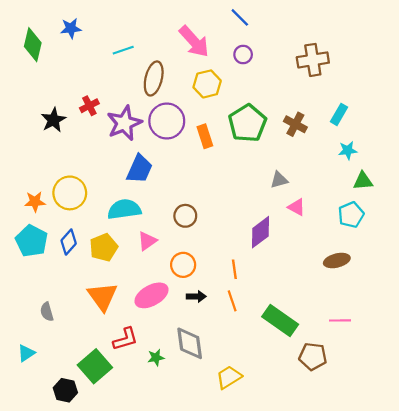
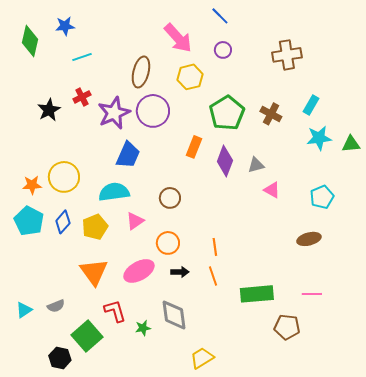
cyan line: (123, 50) -> (82, 57), moved
orange rectangle: (205, 136) -> (194, 147), moved, turned 40
cyan star: (348, 150) -> (319, 138), size x1.4
green triangle: (363, 181) -> (351, 144), moved
purple diamond: (261, 232) -> (225, 161), moved, turned -32
gray semicircle: (47, 312) -> (56, 306), moved, turned -96
green rectangle: (280, 320) -> (257, 294), turned -40
red L-shape: (125, 339) -> (115, 311), turned -90
cyan triangle: (26, 353) -> (24, 310), moved
yellow trapezoid: (229, 377) -> (202, 358), moved

